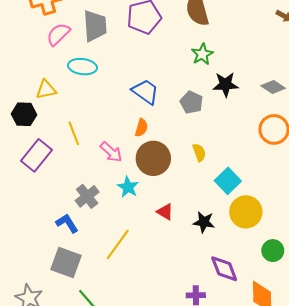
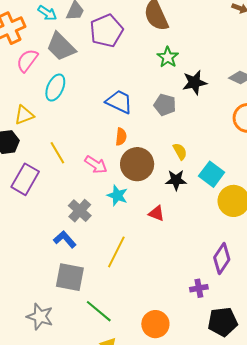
gray trapezoid: (95, 26) -> (61, 47), turned 148
cyan ellipse: (82, 67) -> (55, 88), turned -64
black star: (204, 222) -> (176, 180), moved
purple diamond: (224, 269) -> (222, 259), turned 64

